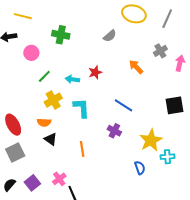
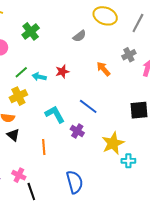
green cross: (61, 35) -> (31, 31), turned 36
green line: (44, 76) -> (21, 72), moved
cyan L-shape: (82, 108) -> (55, 114), moved, turned -30
blue semicircle: (140, 168) -> (75, 182), moved, size x1.6
pink cross: (59, 179) -> (19, 175), turned -32

